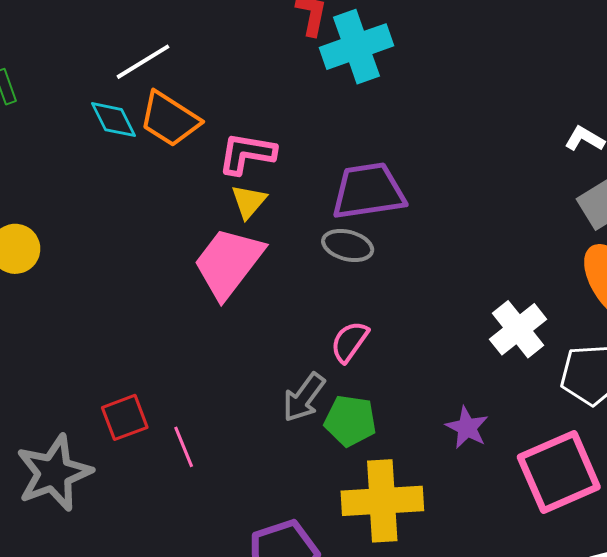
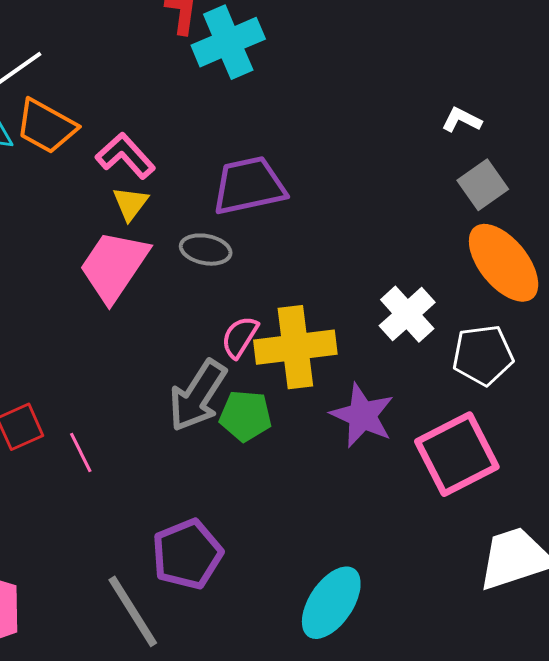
pink L-shape: (247, 153) -> (125, 156), turned 42
gray ellipse: (348, 245) -> (206, 250), moved
gray arrow: (304, 397) -> (198, 396), size x1.4
purple star: (467, 428) -> (362, 415), size x1.5
yellow cross: (382, 501) -> (295, 347), moved

